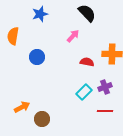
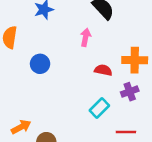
pink arrow: (73, 36) -> (85, 37), turned -32
purple cross: (105, 87) -> (130, 92), moved

